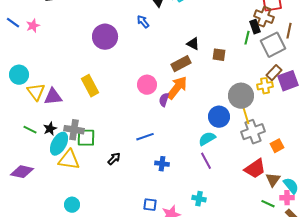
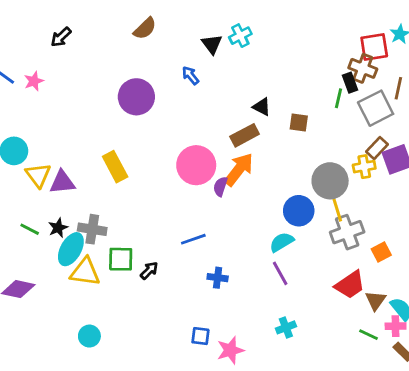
pink circle: (147, 85) -> (196, 165), size x1.4
green square: (86, 138) -> (121, 259), moved
cyan cross: (199, 199) -> (286, 327), moved, turned -32

